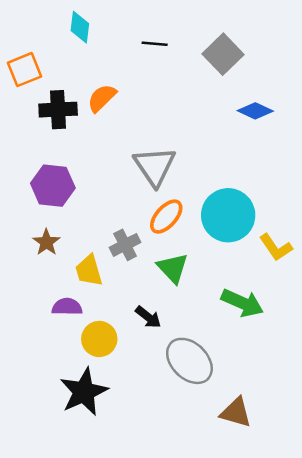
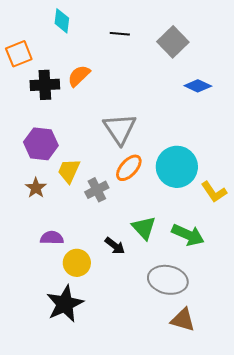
green triangle: (173, 268) -> (144, 228), moved
yellow trapezoid: (89, 271) -> (69, 171), moved, turned 40
gray ellipse: (189, 361) -> (168, 280), moved, turned -33

